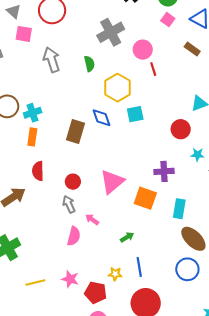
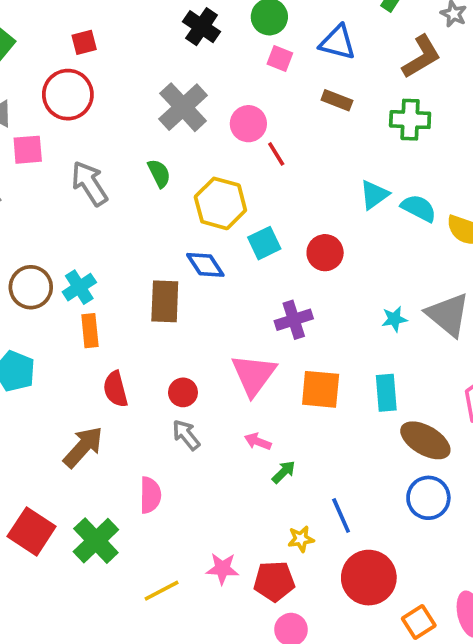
red circle: (181, 129) -> (325, 253), moved
cyan star: (197, 155) -> (394, 319), moved
purple cross: (164, 171) -> (294, 320), moved
pink arrow: (92, 219) -> (258, 441), moved
pink semicircle: (74, 236) -> (150, 495), moved
green arrow: (127, 237) -> (284, 472), moved

